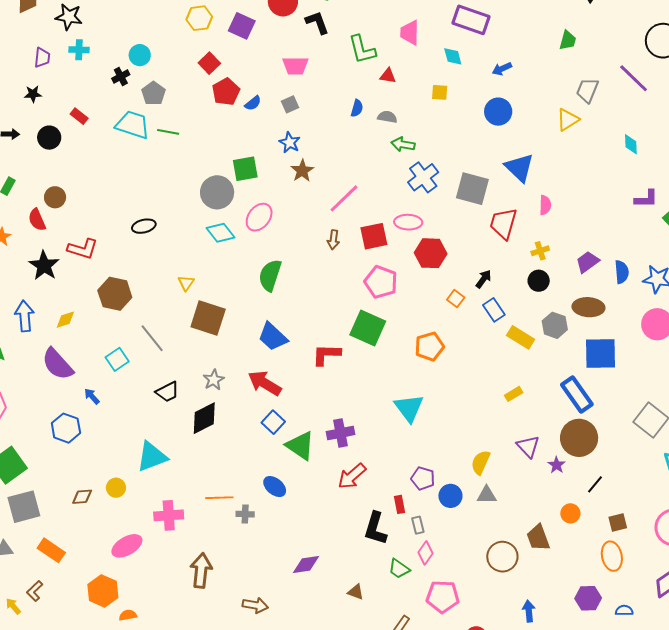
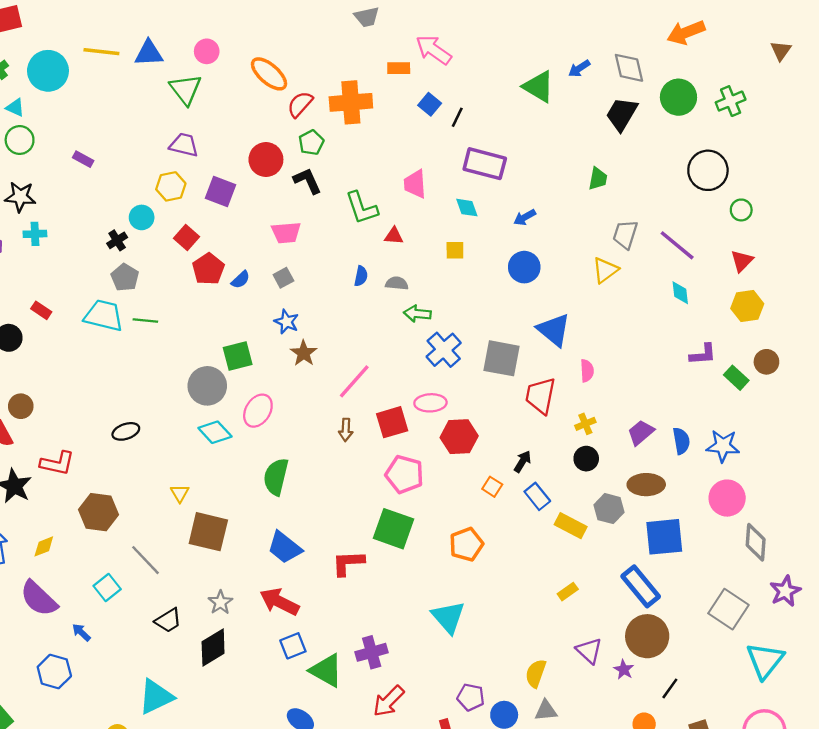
cyan circle: (140, 55) -> (142, 217), moved
black cross: (121, 77) -> (117, 240), moved
purple line: (634, 78) -> (677, 245), moved
blue square: (273, 422) -> (293, 646), turned 30

